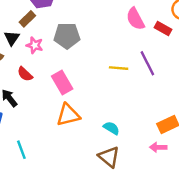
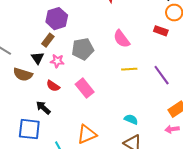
pink semicircle: (135, 19) -> (122, 39), moved
purple line: (147, 63) -> (162, 75), moved
orange triangle: (68, 115) -> (87, 134), moved

